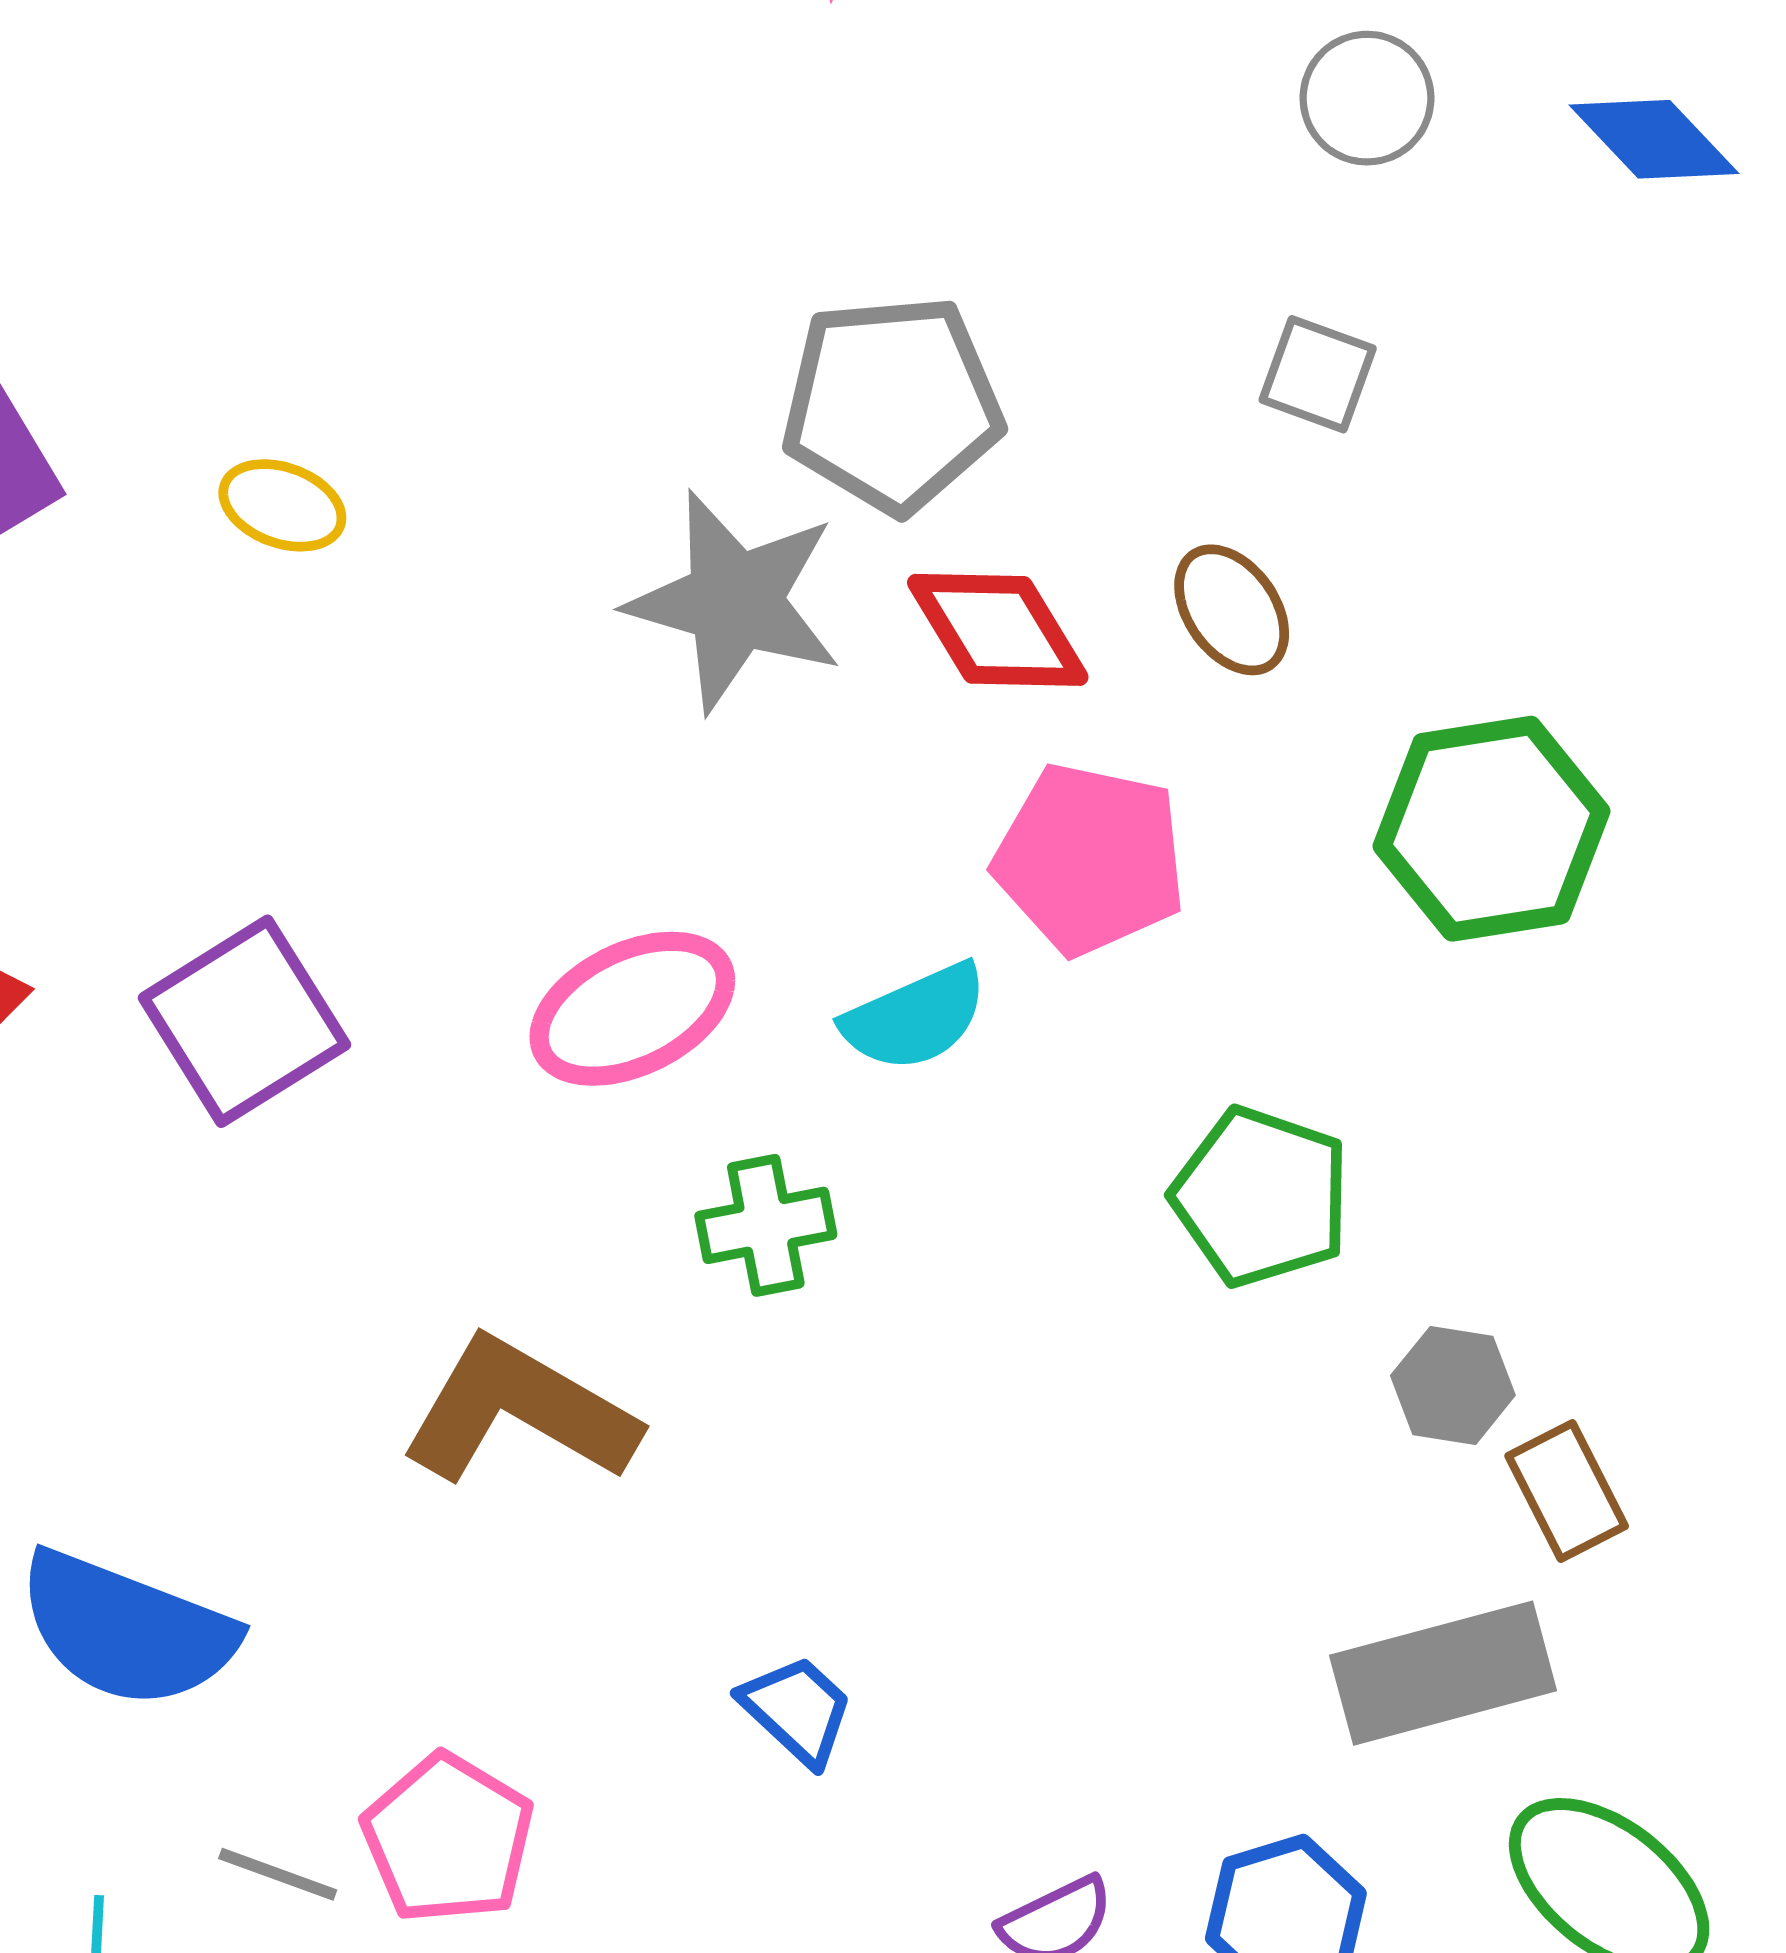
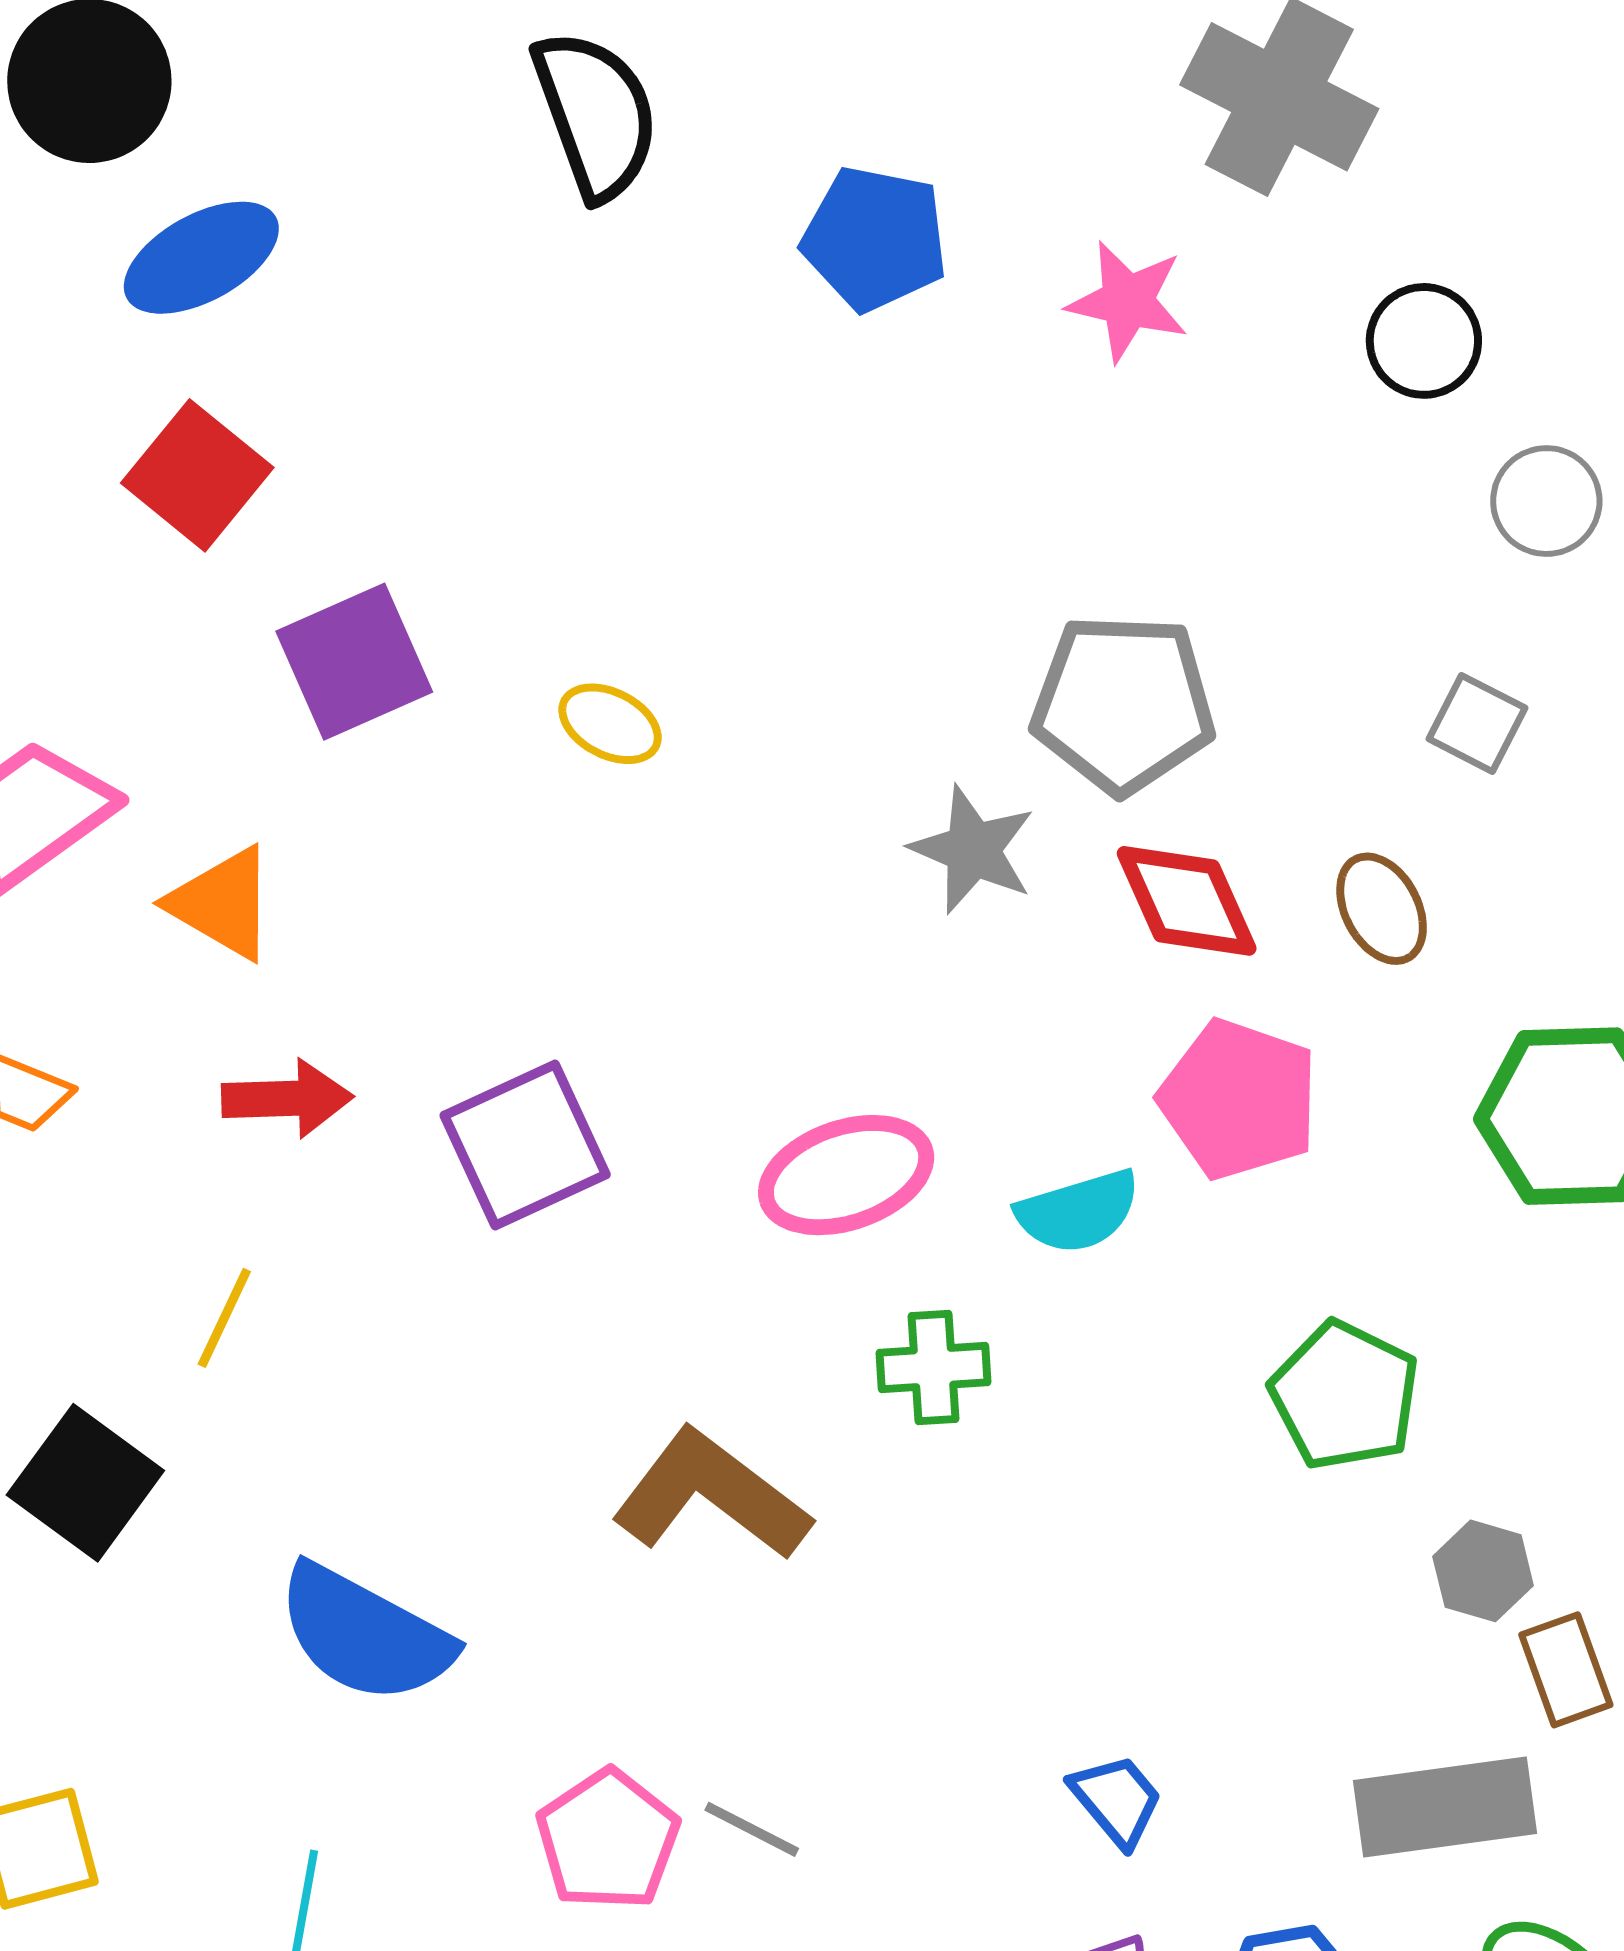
gray star: (735, 601) -> (973, 850), size x0.7
blue trapezoid: (797, 1710) -> (1117, 1800), moved
gray line: (278, 1874) -> (752, 1829), moved

